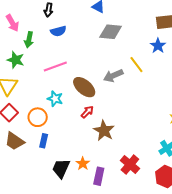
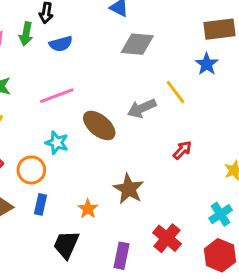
green arrow: (29, 40) -> (26, 34), moved
red arrow: (87, 112) -> (182, 150), moved
orange star: (83, 164) -> (88, 209), moved

